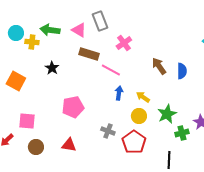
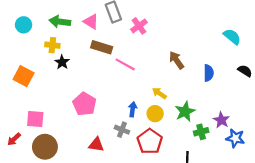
yellow cross: (32, 42) -> (52, 45), moved
pink cross: (124, 43) -> (139, 26), moved
blue semicircle: (182, 71) -> (209, 73), moved
blue arrow: (119, 93) -> (133, 109), moved
pink pentagon: (73, 107) -> (84, 104), turned -30
red triangle: (69, 145) -> (96, 145), moved
brown circle: (36, 147) -> (45, 147), size x1.5

